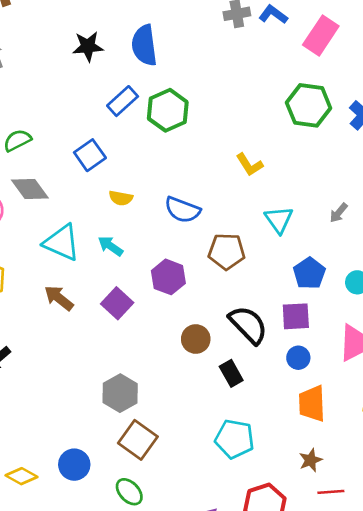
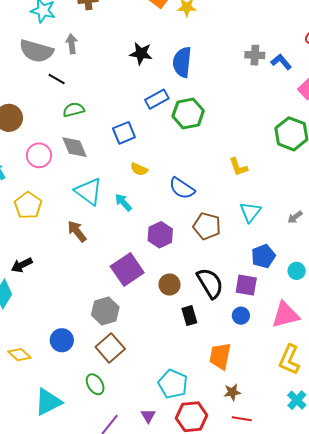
purple square: (117, 303) -> (127, 270), moved, size x1.4
orange trapezoid: (312, 404) -> (220, 356), moved
cyan pentagon: (235, 439) -> (173, 384), moved
blue circle: (74, 465) -> (62, 340), moved

